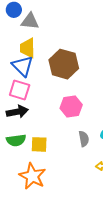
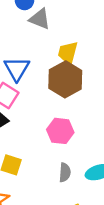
yellow trapezoid: (28, 48) -> (68, 53), moved

